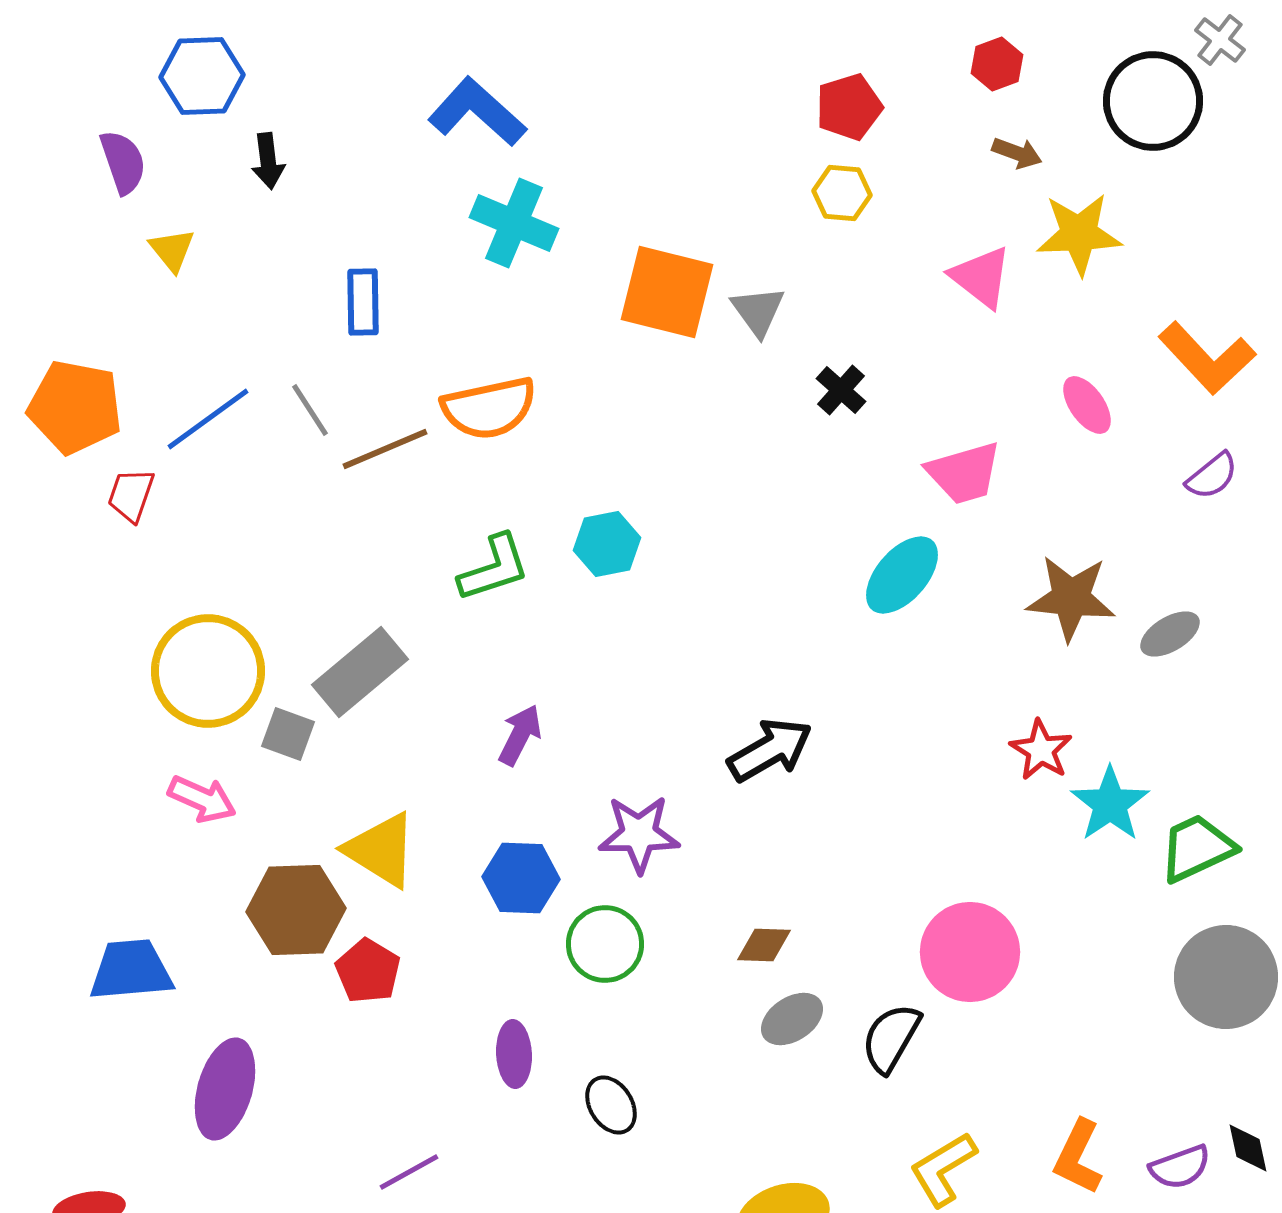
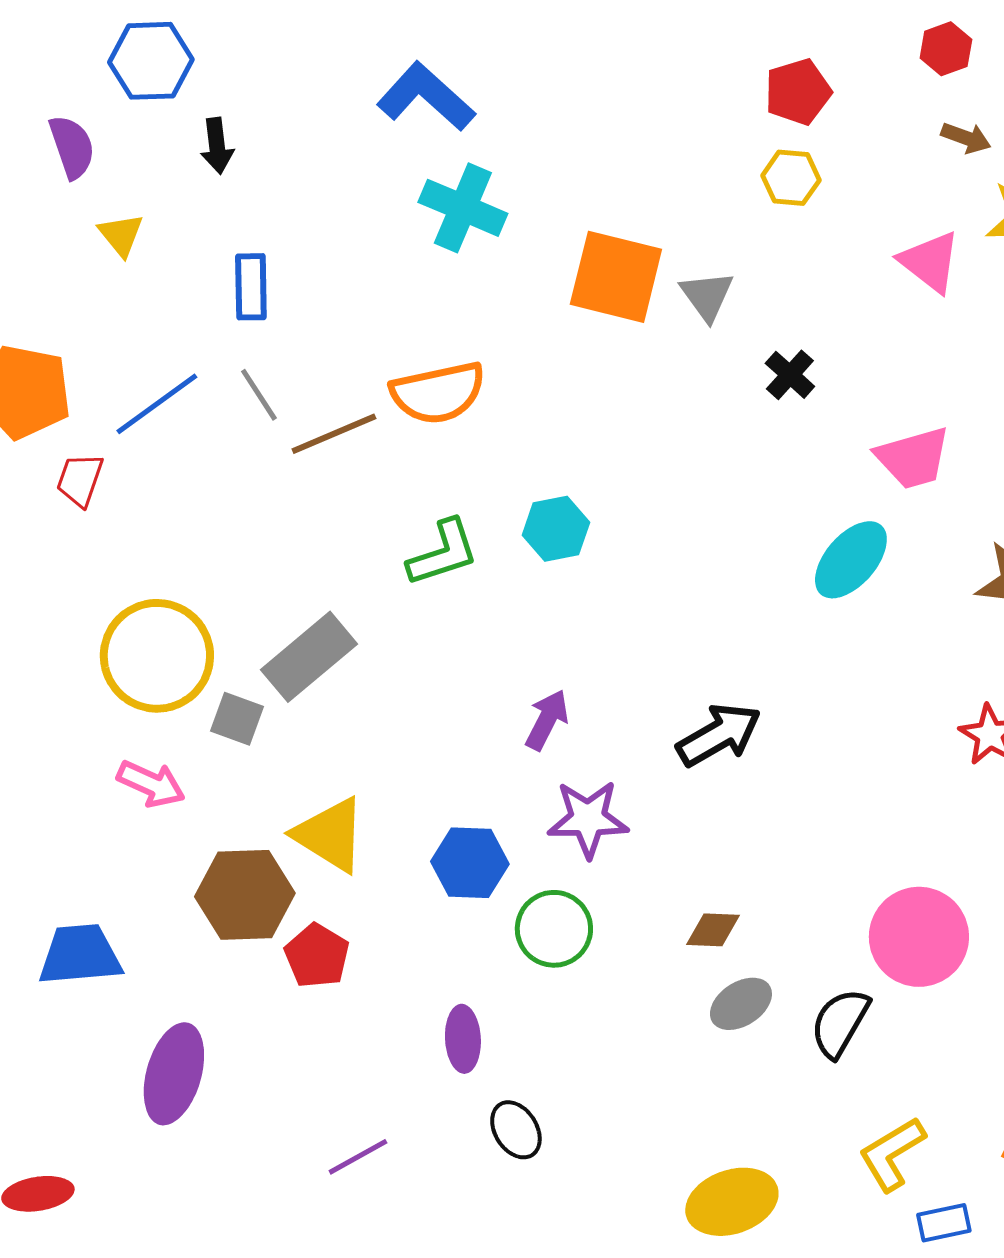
blue rectangle: (363, 302) -> (251, 287), moved
purple arrow: (520, 735) -> (547, 720), moved
black ellipse: (611, 1105) -> (516, 1130), moved

